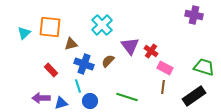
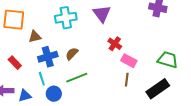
cyan cross: (102, 25) -> (66, 18), turned 35
purple triangle: (130, 46) -> (102, 14), moved
blue cross: (84, 64) -> (48, 57), turned -36
green line: (127, 97) -> (77, 78), moved, turned -40

